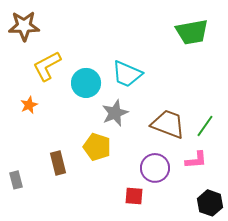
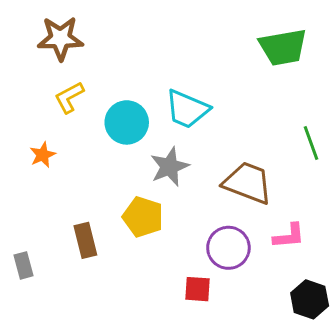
brown star: (24, 26) -> (60, 38), moved
yellow L-shape: (47, 66) -> (69, 97), size x0.7
green line: (205, 126) -> (311, 143), moved, turned -55

